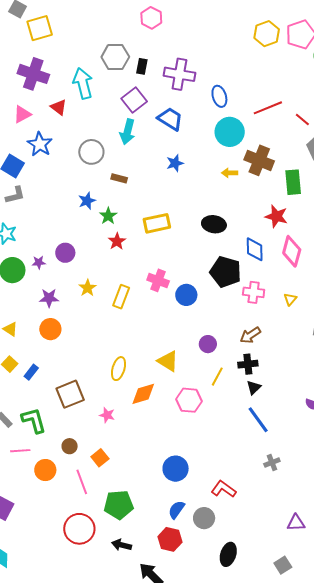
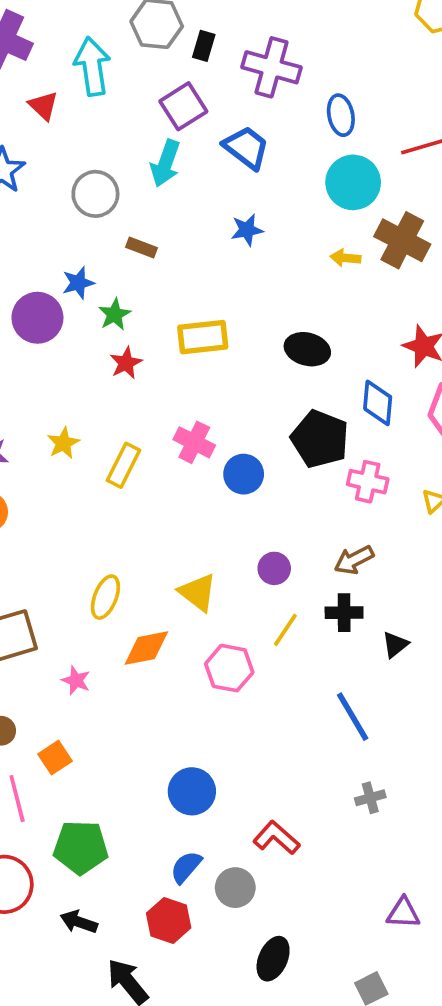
purple circle: (65, 253) -> (37, 318), moved, size x1.4
black triangle: (254, 387) -> (395, 645), moved

